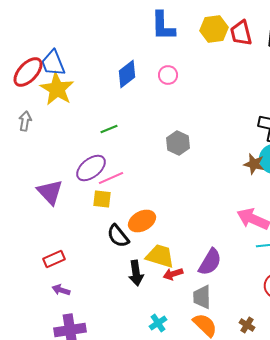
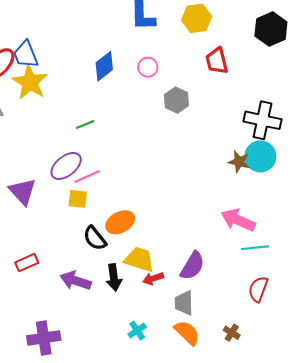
red trapezoid: (241, 33) -> (217, 61), moved
gray hexagon: (178, 143) -> (176, 100), moved
purple arrow: (61, 290) -> (76, 281), moved, size x1.6

